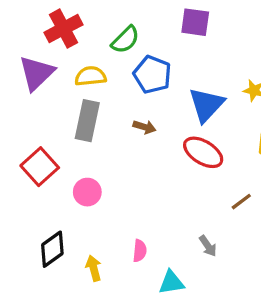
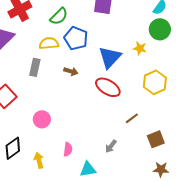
yellow semicircle: (90, 76) -> (49, 43), moved
gray rectangle: (87, 121) -> (35, 67), size x0.7
pink circle: (87, 192) -> (42, 119), moved
gray arrow: (208, 246) -> (111, 146), turned 72

